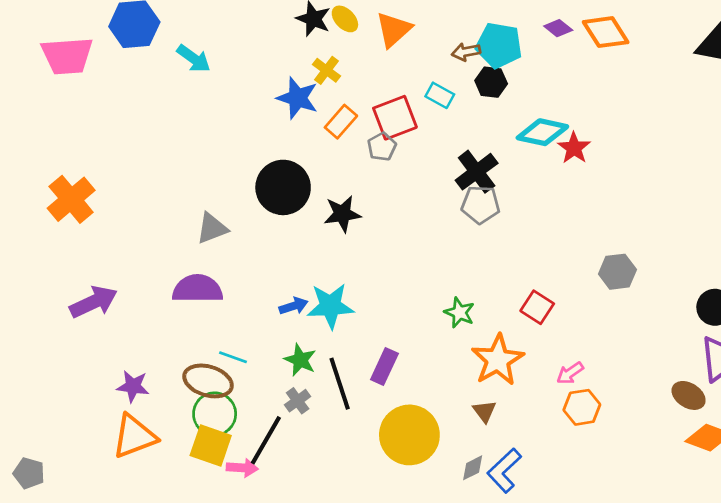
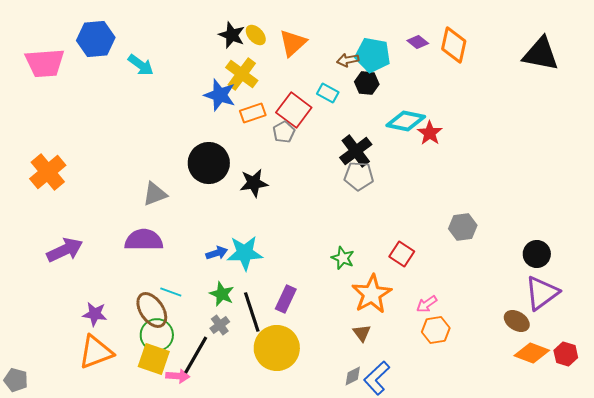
orange diamond: (606, 32) -> (454, 45), turned 45
yellow cross: (326, 70) -> (242, 74), size x1.5
red square: (395, 118) -> (294, 110), turned -32
orange rectangle: (341, 122) -> (253, 113), turned 30
brown ellipse: (208, 381) -> (152, 310), turned 39
yellow circle: (409, 435) -> (277, 348), moved

